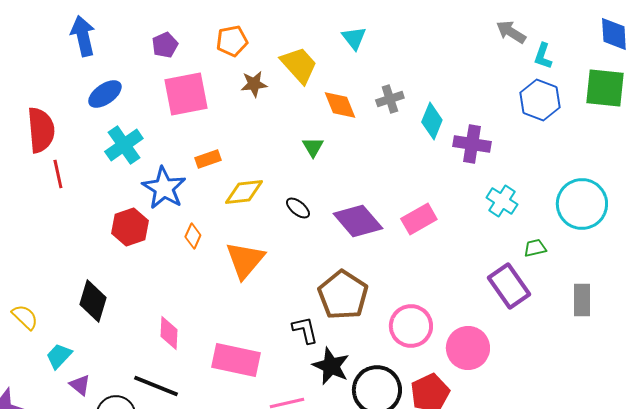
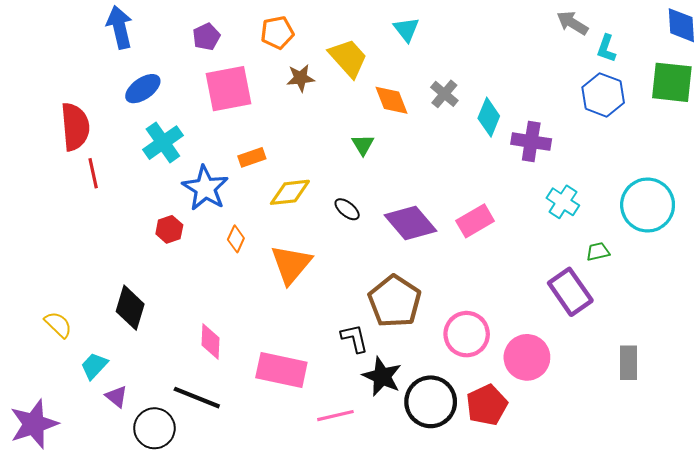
gray cross: (390, 99) -> (444, 94), turned -32
red hexagon: (130, 227) -> (169, 229), size x0.7
gray rectangle: (582, 300) -> (629, 363), moved

